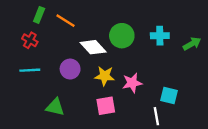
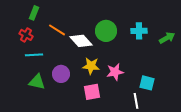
orange line: (65, 21) -> (57, 30), moved
purple circle: (70, 69) -> (61, 74), moved
cyan line: (30, 70) -> (34, 55), moved
green triangle: (55, 107) -> (37, 82), moved

